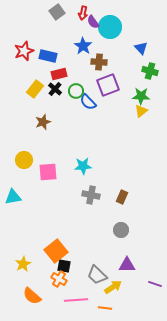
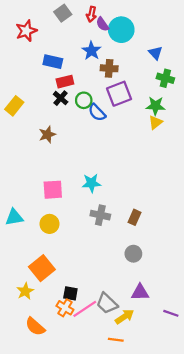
red star: (24, 51) -> (26, 31), moved
yellow rectangle: (35, 89) -> (14, 106), moved
yellow circle: (24, 160) -> (50, 224), moved
orange square: (56, 251) -> (42, 268), moved
pink line: (76, 300) -> (85, 309), moved, turned -30

